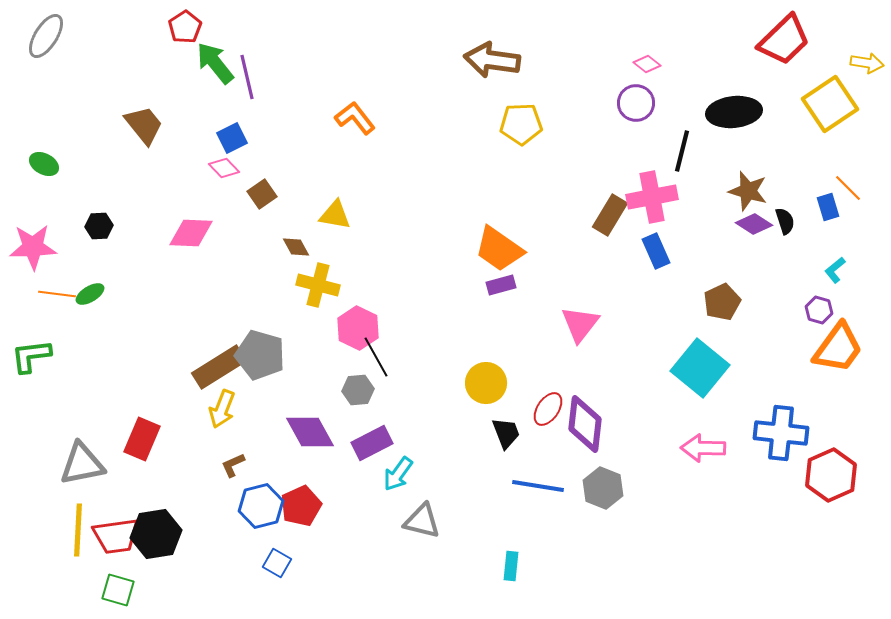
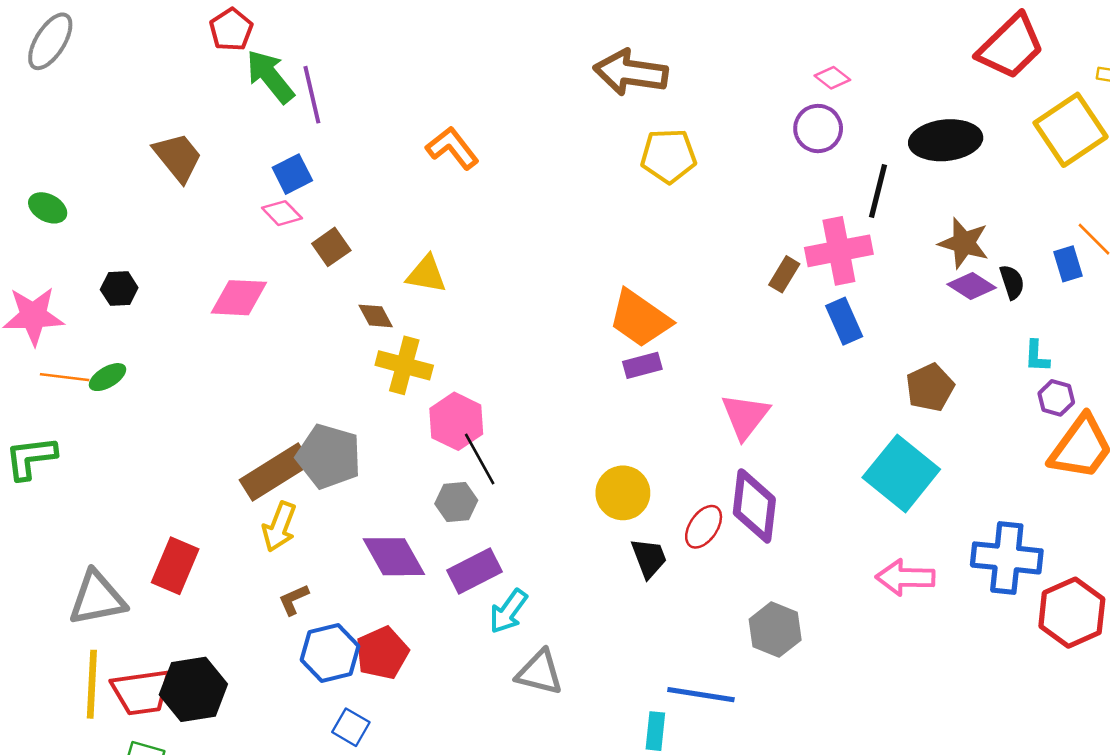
brown rectangle: (610, 215) -> (784, 274), size x0.7
cyan L-shape: (835, 270) -> (1037, 356), moved, turned -48
purple diamond: (585, 424) -> (754, 506), moved
blue line: (538, 486) -> (701, 695), moved

